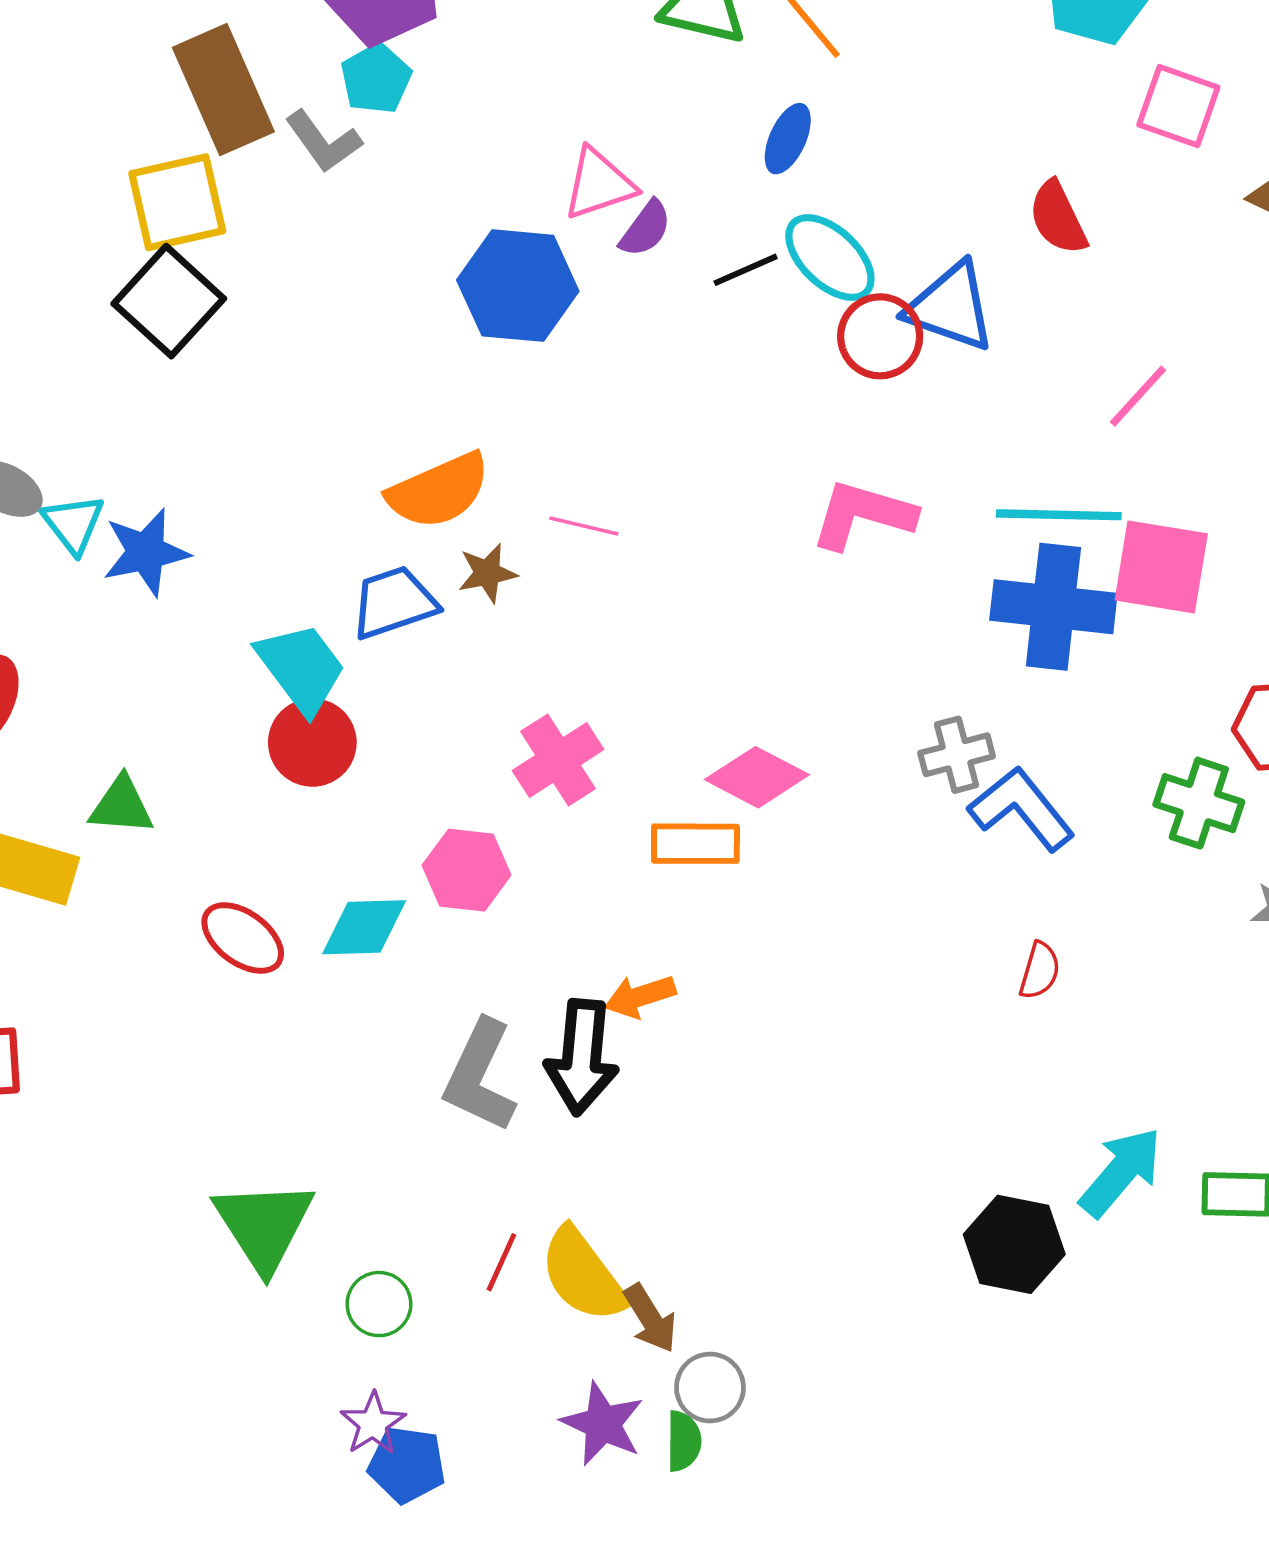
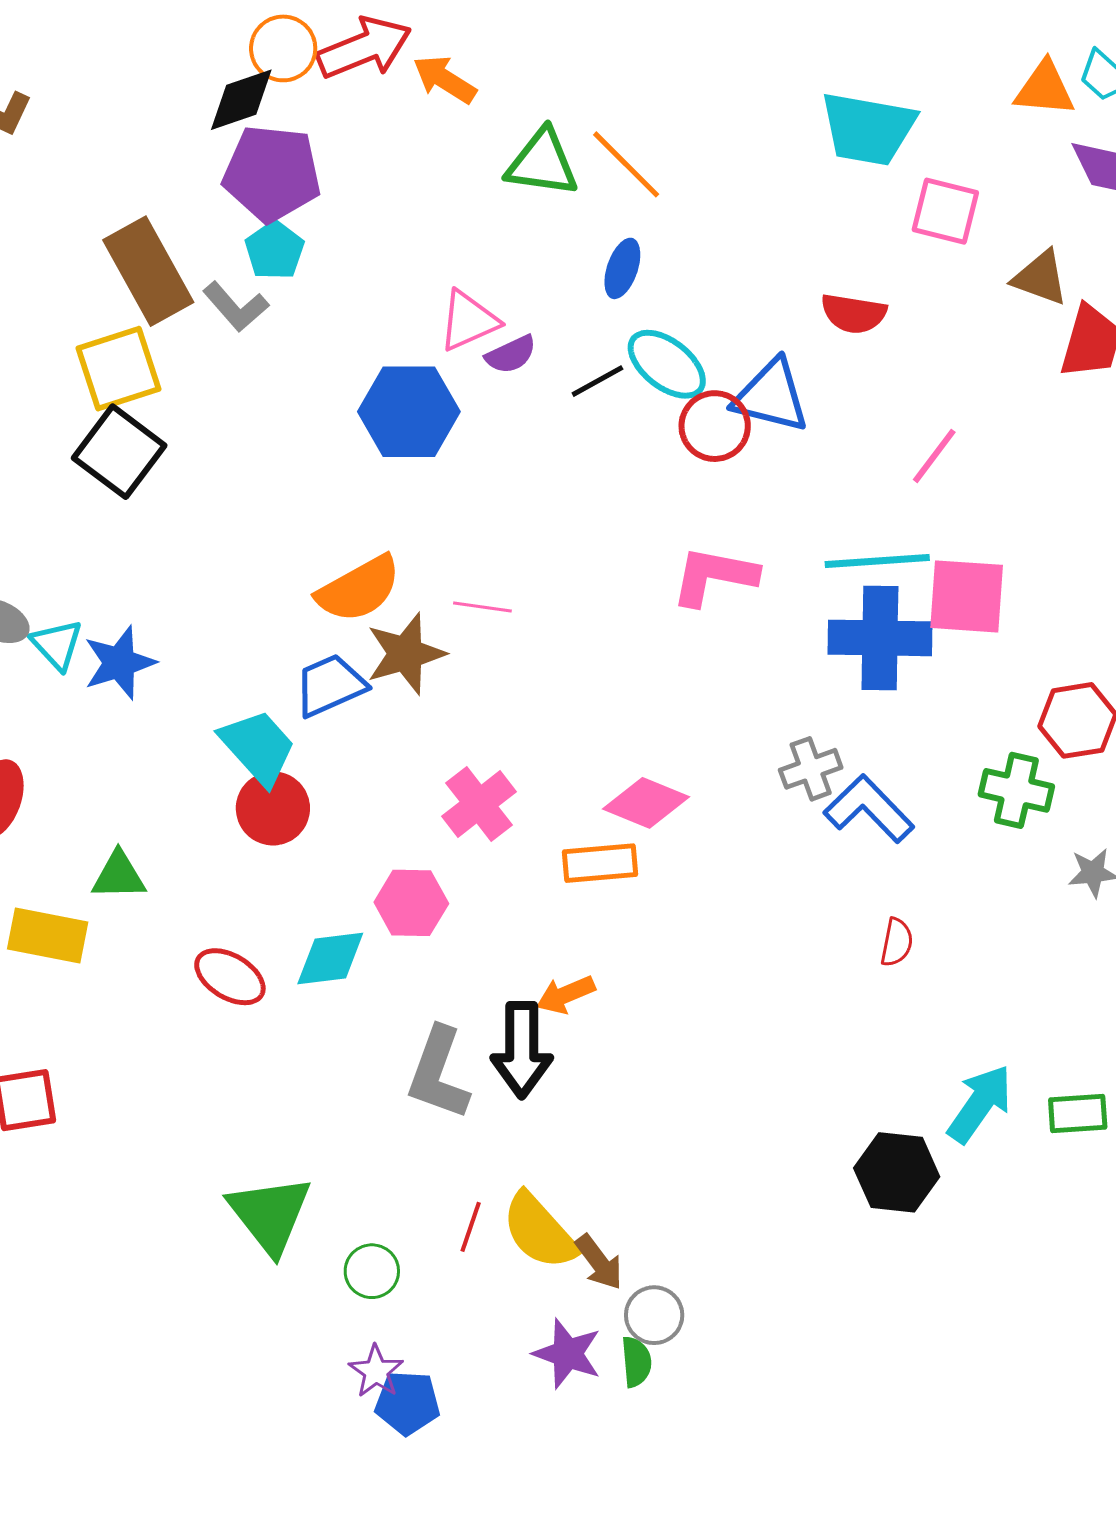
red semicircle: (1058, 218) -> (854, 313), turned -50
purple semicircle: (646, 229) -> (511, 354), turned 34
brown star: (487, 573) -> (406, 654), size x1.6

